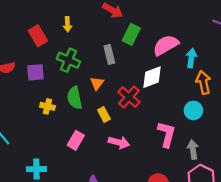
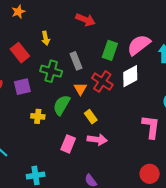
green rectangle: (131, 34) -> (110, 50), moved
gray rectangle: (109, 54) -> (76, 61), moved
red cross: (129, 97) -> (102, 81), moved
green semicircle: (75, 98) -> (62, 105), turned 50
pink arrow: (119, 142) -> (97, 140), moved

